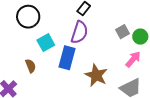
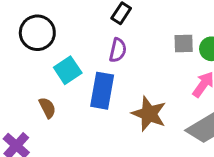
purple semicircle: (79, 32) -> (118, 50), size x0.7
gray square: (123, 32) -> (184, 44), turned 32

